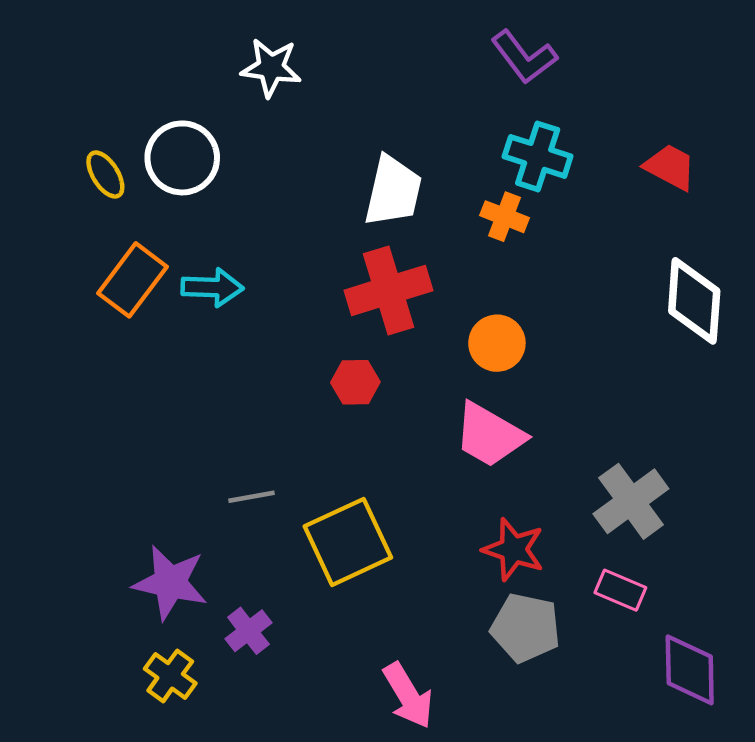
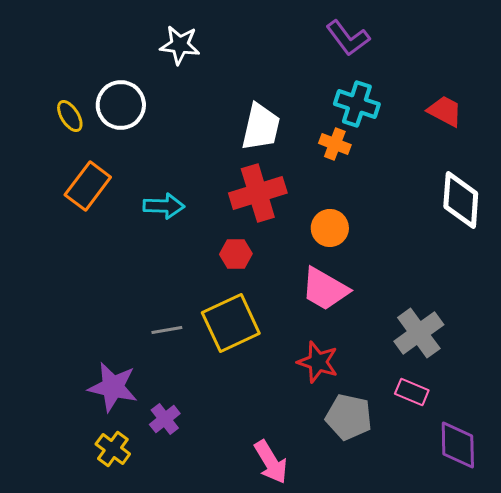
cyan arrow: (212, 287) -> (164, 206), moved
yellow square: (348, 542) -> (231, 323), moved
red star: (514, 549) -> (318, 362), moved

